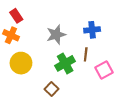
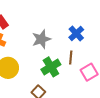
blue cross: (92, 30) -> (76, 33), turned -35

